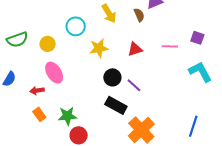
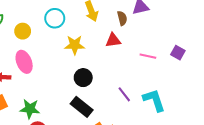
red triangle: (135, 49) -> (113, 40), moved
cyan L-shape: (200, 72) -> (154, 100), moved
purple line: (134, 85) -> (124, 94), moved

